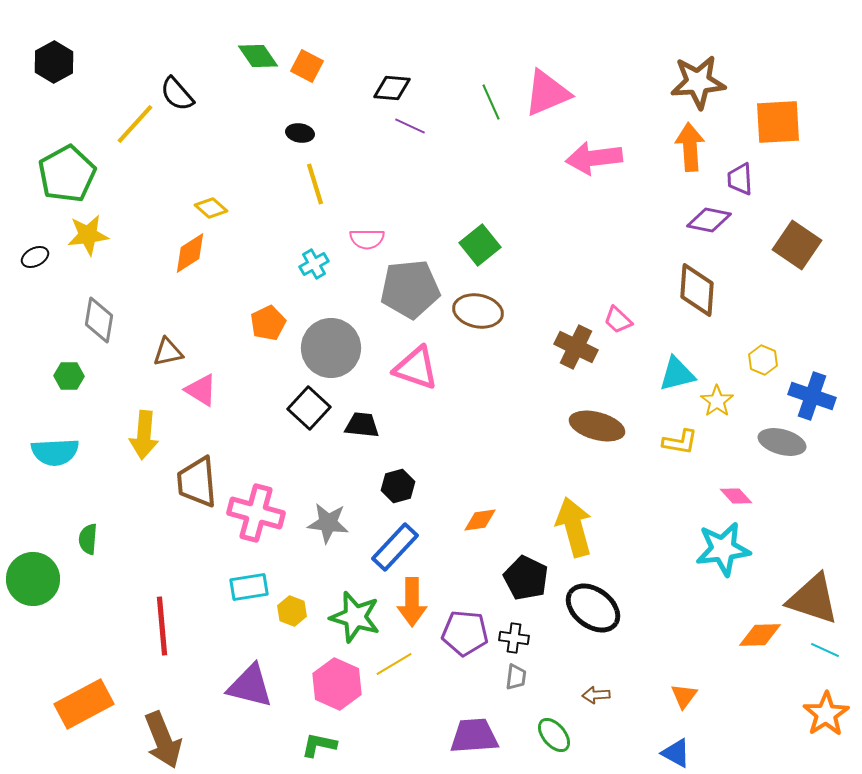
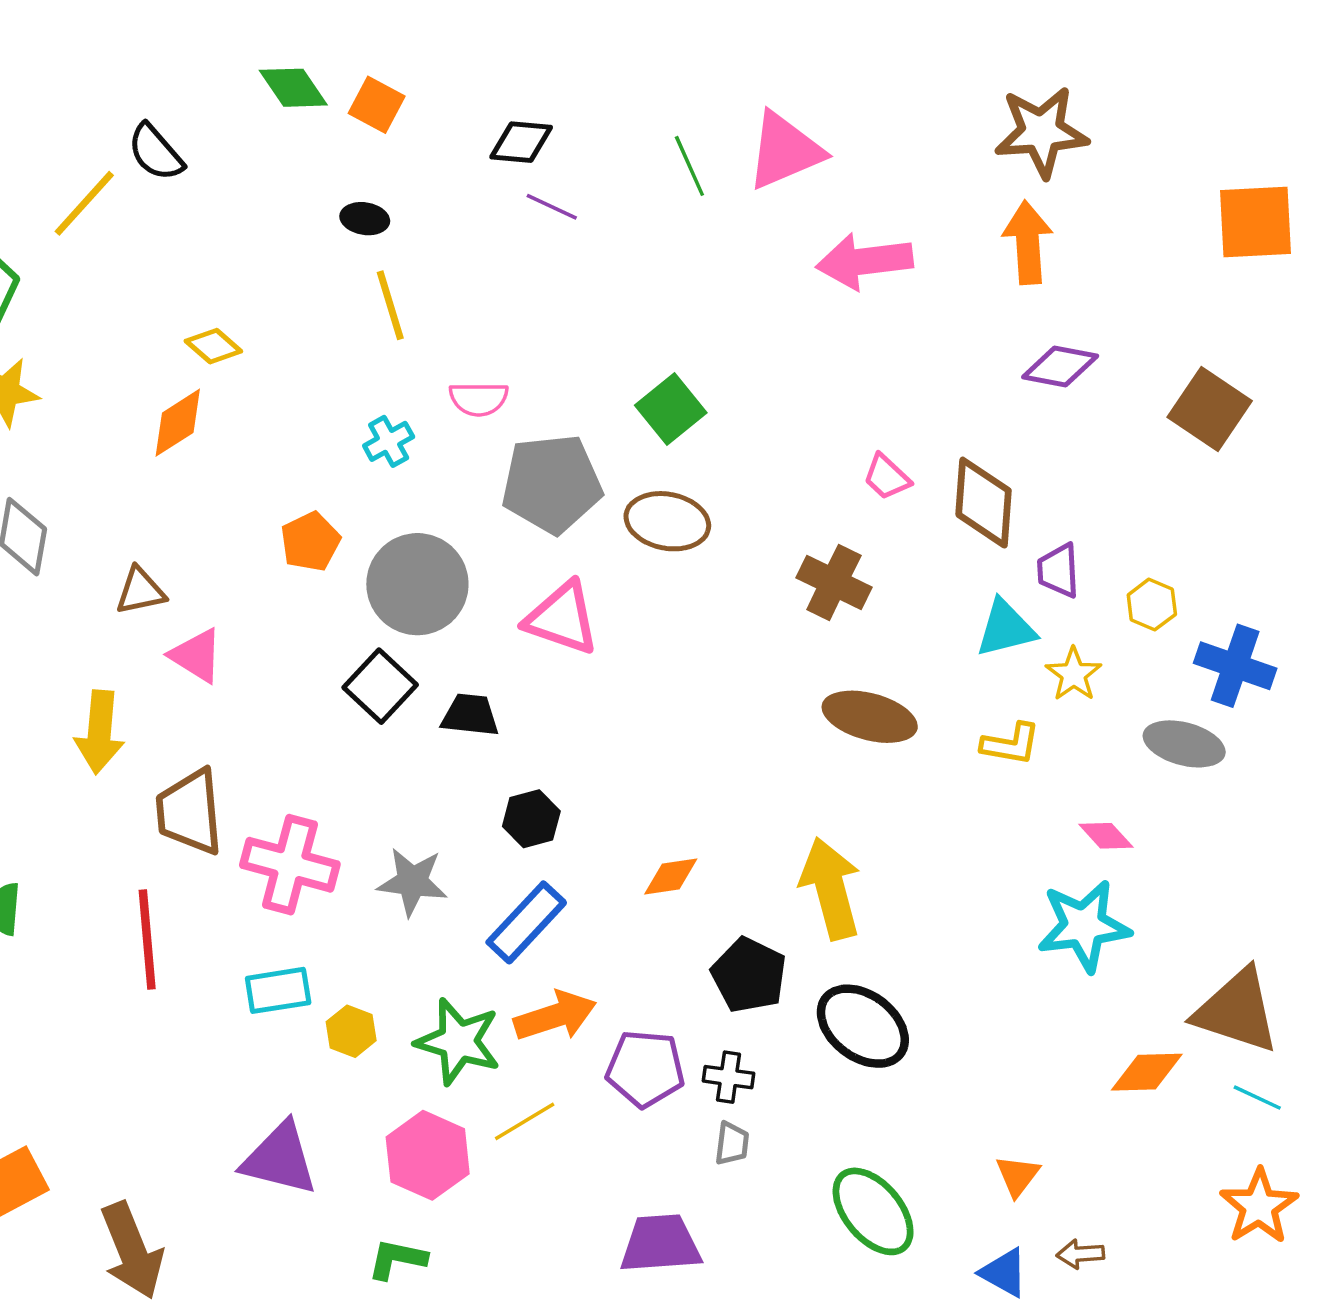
orange square: (778, 122) -> (1256, 222), moved
purple trapezoid: (740, 179) -> (1058, 571), moved
brown diamond: (697, 290) -> (984, 503), moved
pink trapezoid: (618, 320) -> (887, 477), moved
orange arrow: (412, 602) -> (555, 1016), turned -108
red line: (162, 626) -> (147, 939), moved
brown arrow: (596, 695) -> (1080, 1254), moved
green ellipse: (554, 735) -> (873, 1211), moved, size x1.5

